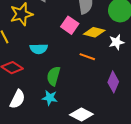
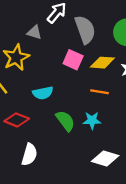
green semicircle: (54, 76) -> (65, 121), turned 138
cyan star: (50, 98) -> (92, 120), moved

